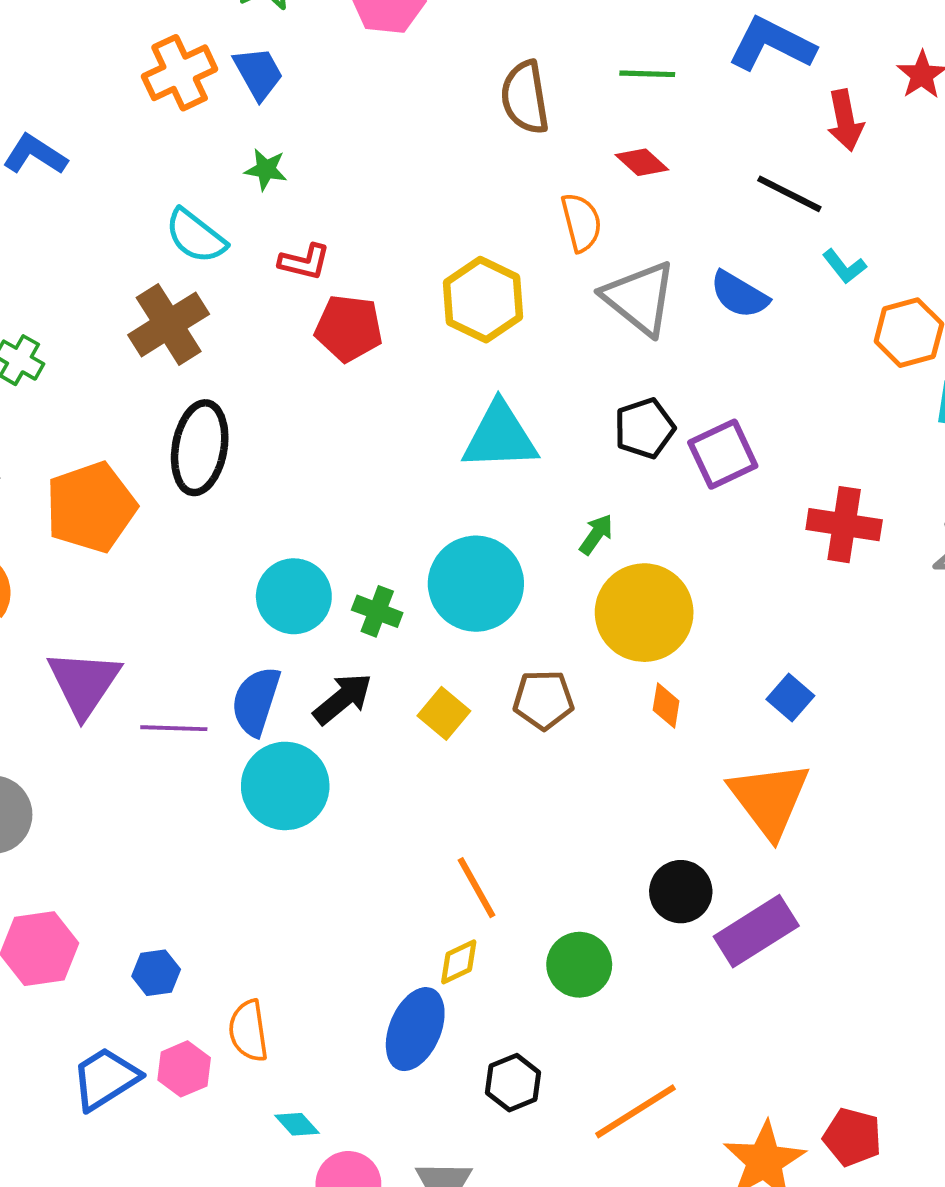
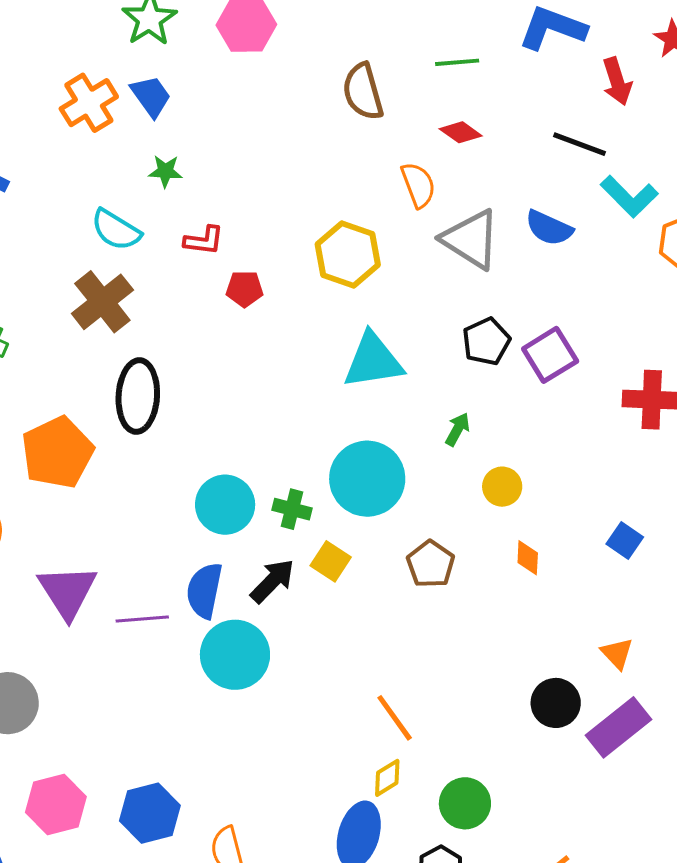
cyan L-shape: (844, 266) -> (629, 196), size x1.6
red pentagon: (349, 328) -> (245, 289), size x0.7
yellow circle: (644, 613) -> (502, 487), size x0.5
brown pentagon: (543, 700) -> (431, 564), turned -30
yellow square: (444, 713) -> (331, 561), moved
orange triangle: (769, 799) -> (617, 653), moved, size x0.5
green circle: (579, 965) -> (465, 803), moved
blue hexagon: (156, 973) -> (150, 813), size x1.6

